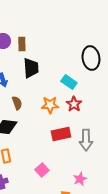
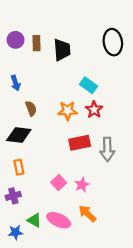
black ellipse: (91, 58) -> (113, 42), moved
black trapezoid: (31, 68) -> (62, 50), moved
pink star: (80, 179) -> (82, 185), moved

